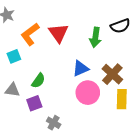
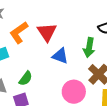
green arrow: (95, 37) -> (89, 47), moved
blue triangle: (81, 68) -> (60, 56), moved, turned 42

